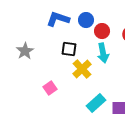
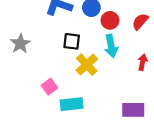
cyan rectangle: (96, 103) -> (72, 104), moved, turned 36

